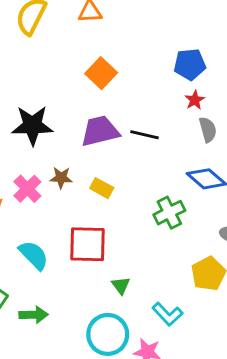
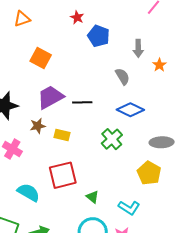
blue pentagon: (190, 64) -> (99, 36), turned -30
red star: (195, 100) -> (77, 17), moved
black line: (144, 135) -> (82, 102), moved
brown star: (61, 178) -> (38, 126), moved

